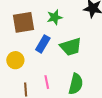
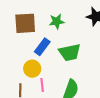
yellow circle: (15, 60) -> (32, 69), moved

